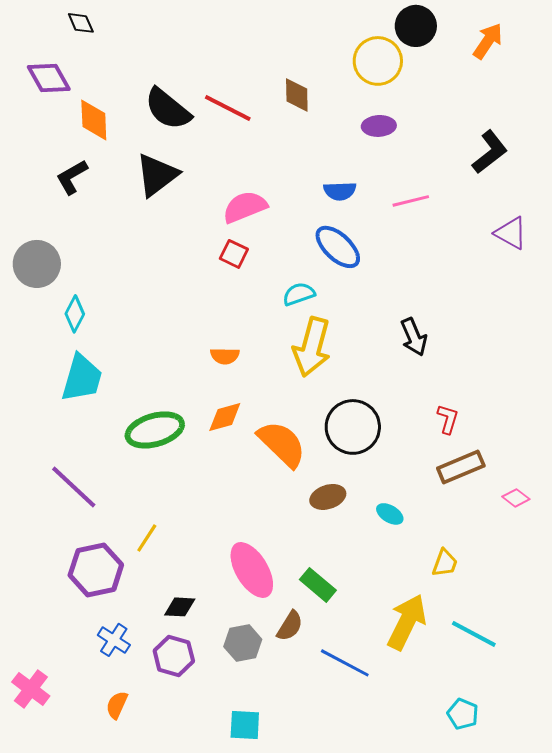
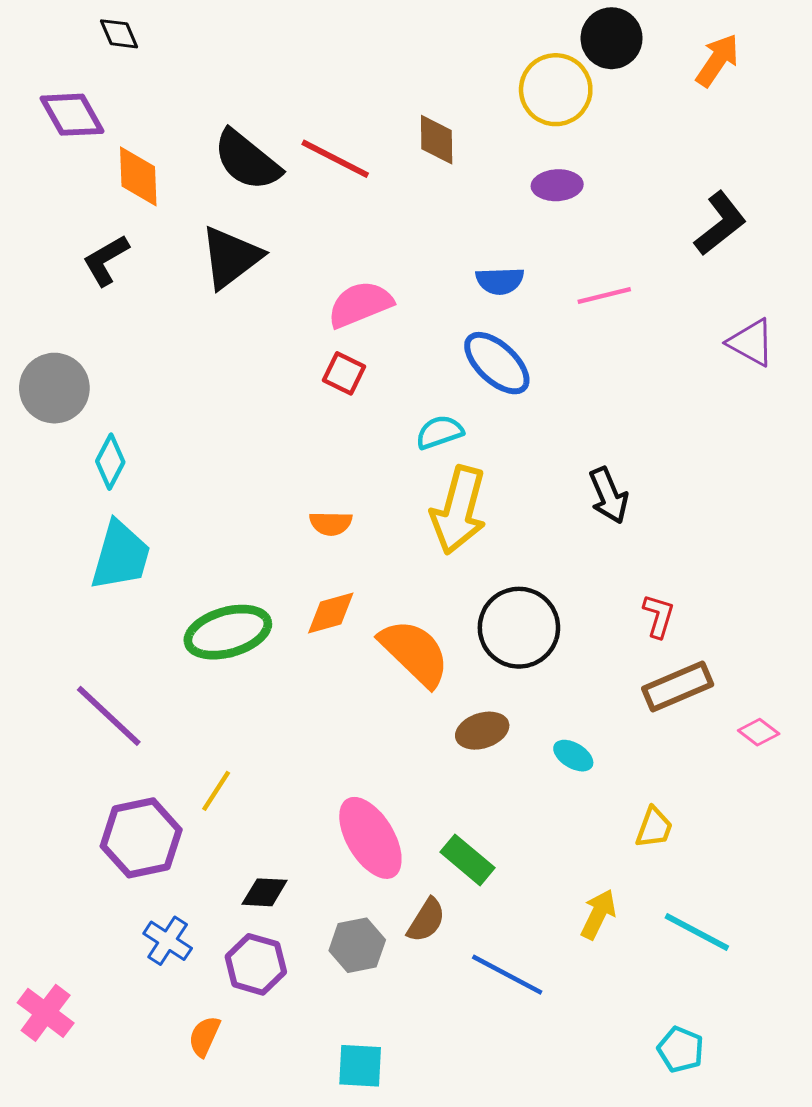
yellow arrow: (407, 622) -> (598, 914), size x0.6
orange semicircle: (117, 705) -> (204, 1036), moved

